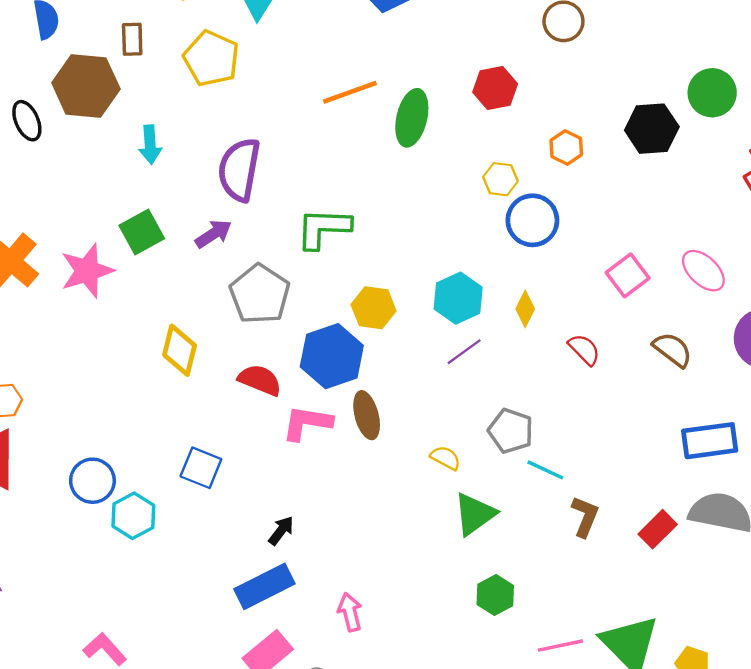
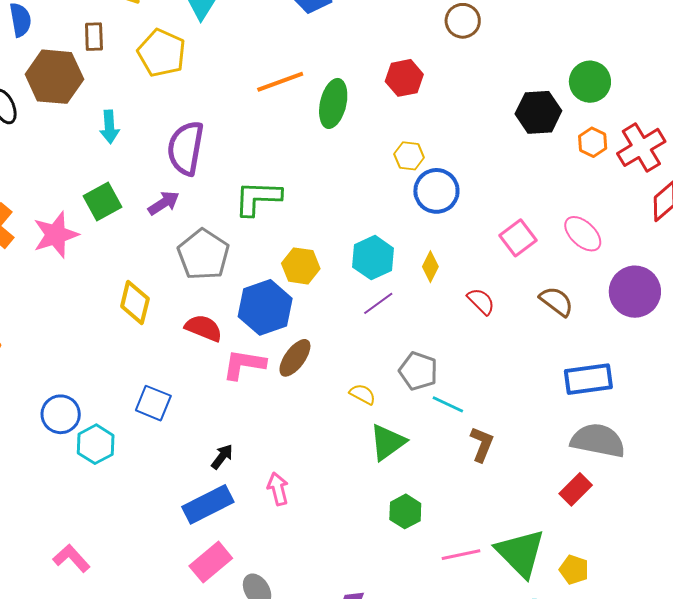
orange hexagon: (566, 148) -> (593, 142), moved
brown ellipse: (367, 415) -> (295, 358), turned 51
red rectangle: (658, 529) -> (576, 489), moved
pink arrow: (350, 612) -> (278, 489), moved

